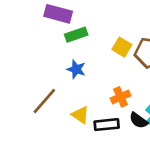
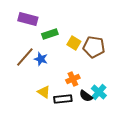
green rectangle: (76, 35) -> (50, 34), moved
brown line: (44, 101) -> (25, 57), moved

